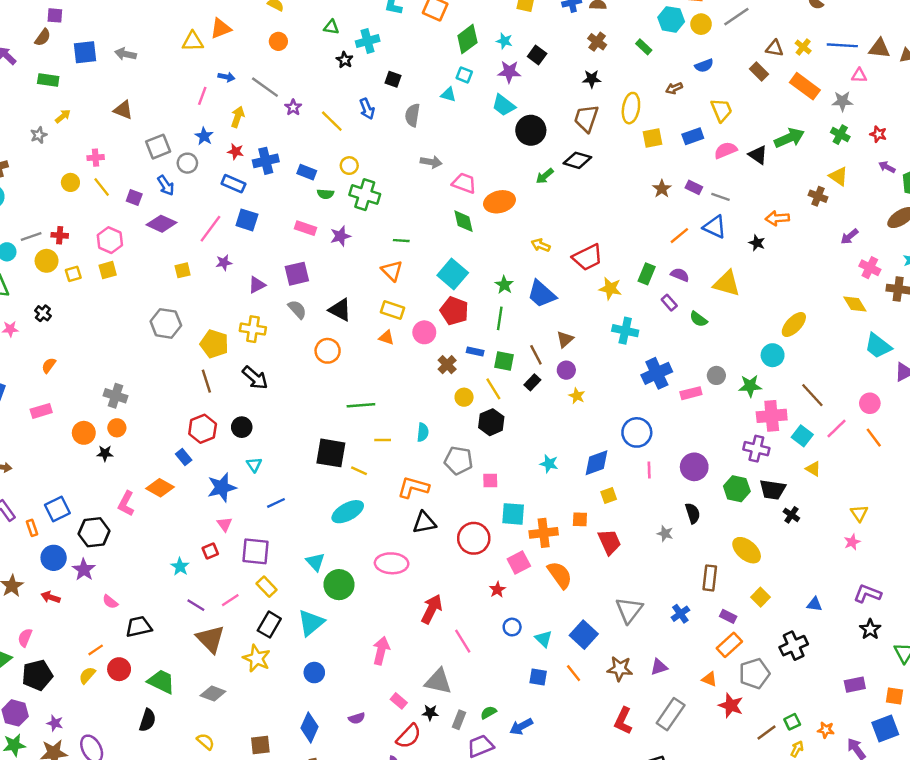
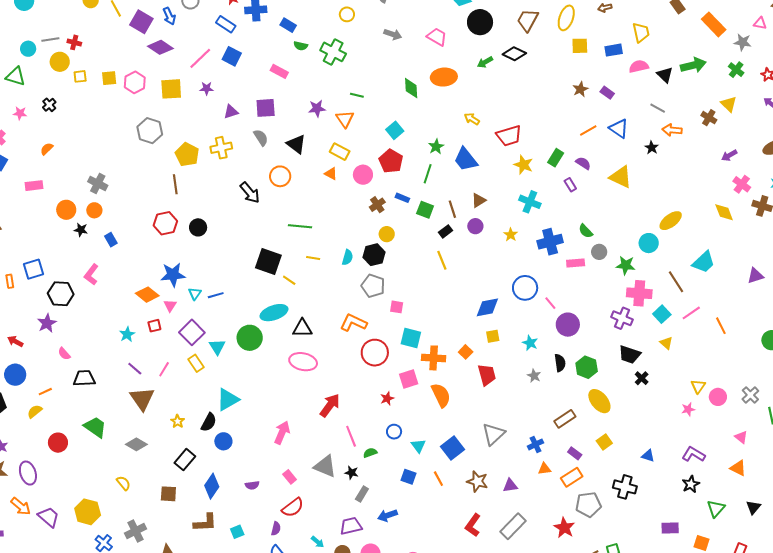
yellow circle: (349, 166) -> (347, 14), moved
pink trapezoid: (464, 183) -> (437, 37), moved
gray line: (720, 197) -> (658, 108), moved
purple square: (134, 198) -> (141, 22), size x1.6
purple star: (340, 236) -> (317, 108), moved
pink hexagon: (110, 240) -> (135, 82), moved
yellow square: (183, 270) -> (171, 89), size x1.6
cyan square: (453, 274) -> (395, 130), size x0.7
green semicircle: (698, 319) -> (586, 231), moved
yellow cross: (253, 329) -> (221, 148), turned -30
cyan trapezoid: (878, 346) -> (704, 262), moved, turned -90
black arrow: (255, 378) -> (250, 193), moved
yellow line: (493, 389) -> (442, 260), moved
yellow star: (577, 396) -> (511, 235), moved
pink circle: (870, 403) -> (718, 397), moved
black hexagon: (491, 422) -> (374, 255), moved
blue rectangle: (184, 457) -> (111, 240), moved
cyan star: (549, 464) -> (530, 343), moved
cyan triangle: (254, 465) -> (195, 294), moved
pink line: (649, 470) -> (550, 303), moved, turned -48
orange L-shape: (413, 487) -> (353, 323), moved
orange diamond: (160, 488) -> (147, 295), moved
green hexagon: (737, 489) -> (587, 367), moved
orange square: (580, 519) -> (466, 352), turned 32
black triangle: (424, 523) -> (302, 328), moved
purple square: (255, 551) -> (192, 332), turned 30
blue circle: (54, 558) -> (15, 375), moved
cyan triangle: (315, 562) -> (217, 347), moved
brown rectangle: (710, 578) -> (565, 419), turned 40
green circle: (339, 585) -> (250, 338), moved
pink line: (230, 600) -> (164, 369), turned -35
black rectangle: (269, 625) -> (185, 460), moved
black cross: (794, 646) -> (625, 487), turned 30
yellow star: (257, 658) -> (178, 421), size x0.6
red circle: (119, 669) -> (58, 443), moved
orange triangle: (709, 679) -> (545, 469), moved, turned -40
green semicircle: (488, 712) -> (370, 453), moved
black star: (430, 713) -> (352, 473), moved
black semicircle: (147, 720) -> (209, 422), moved
gray rectangle: (459, 720) -> (362, 494), moved

